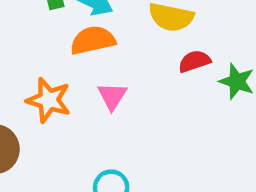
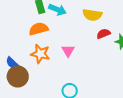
orange semicircle: (93, 40) -> (39, 29), moved

